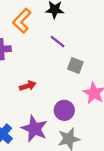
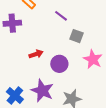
purple circle: (64, 110) -> (59, 64), moved

